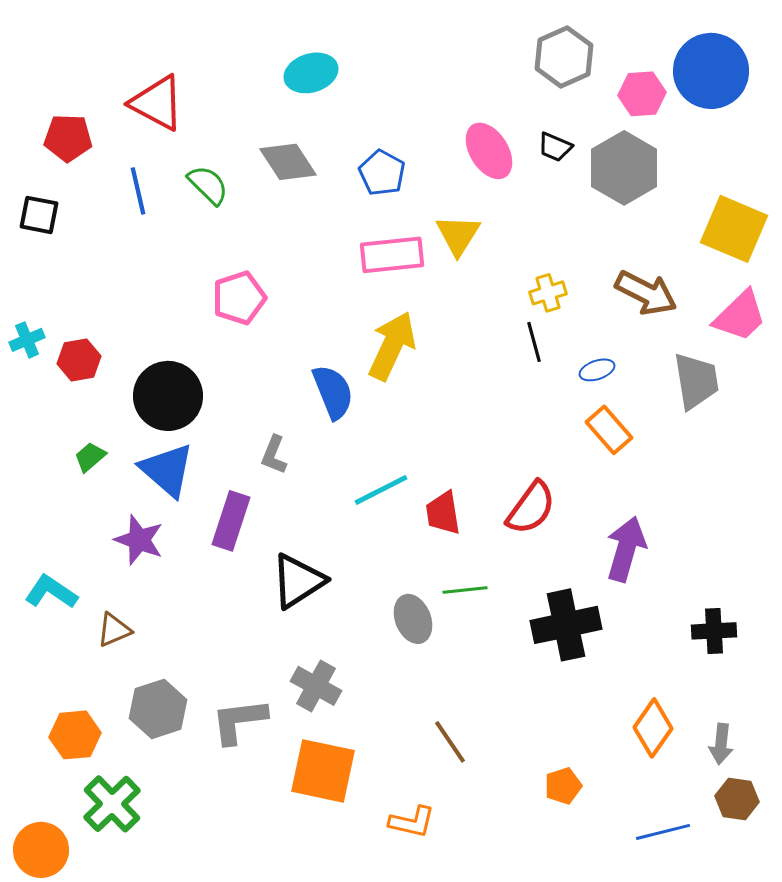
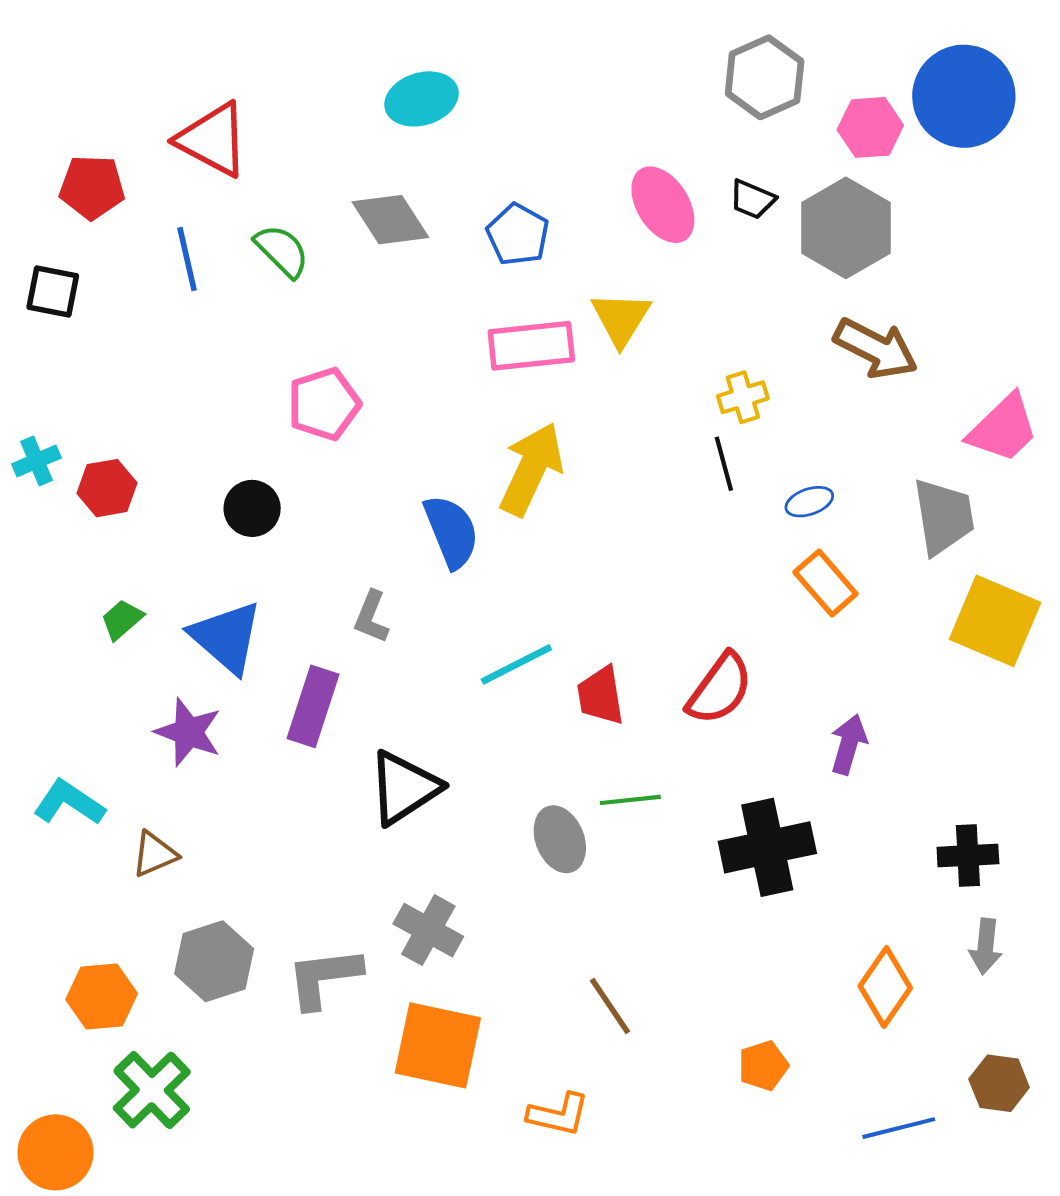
yellow square: (734, 229) -> (995, 621), moved
brown arrow: (646, 293) -> (876, 348), moved
black circle: (168, 396) -> (252, 508), moved, size x0.6
purple arrow: (626, 549) -> (849, 744), size x0.7
gray arrow: (721, 744) -> (986, 946), moved

